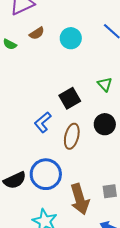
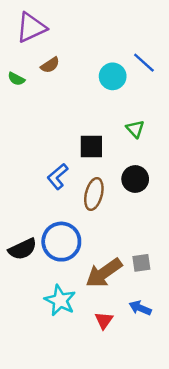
cyan circle: (71, 38) -> (113, 76), moved
black square: (70, 98) -> (91, 146), turned 30
brown arrow: (80, 199) -> (104, 273), turned 72

